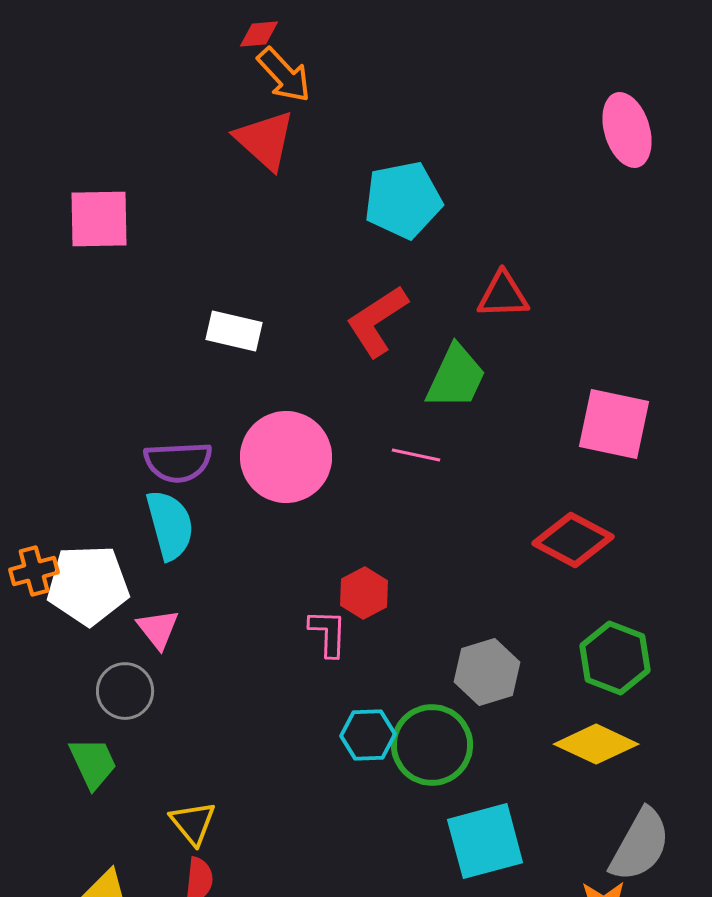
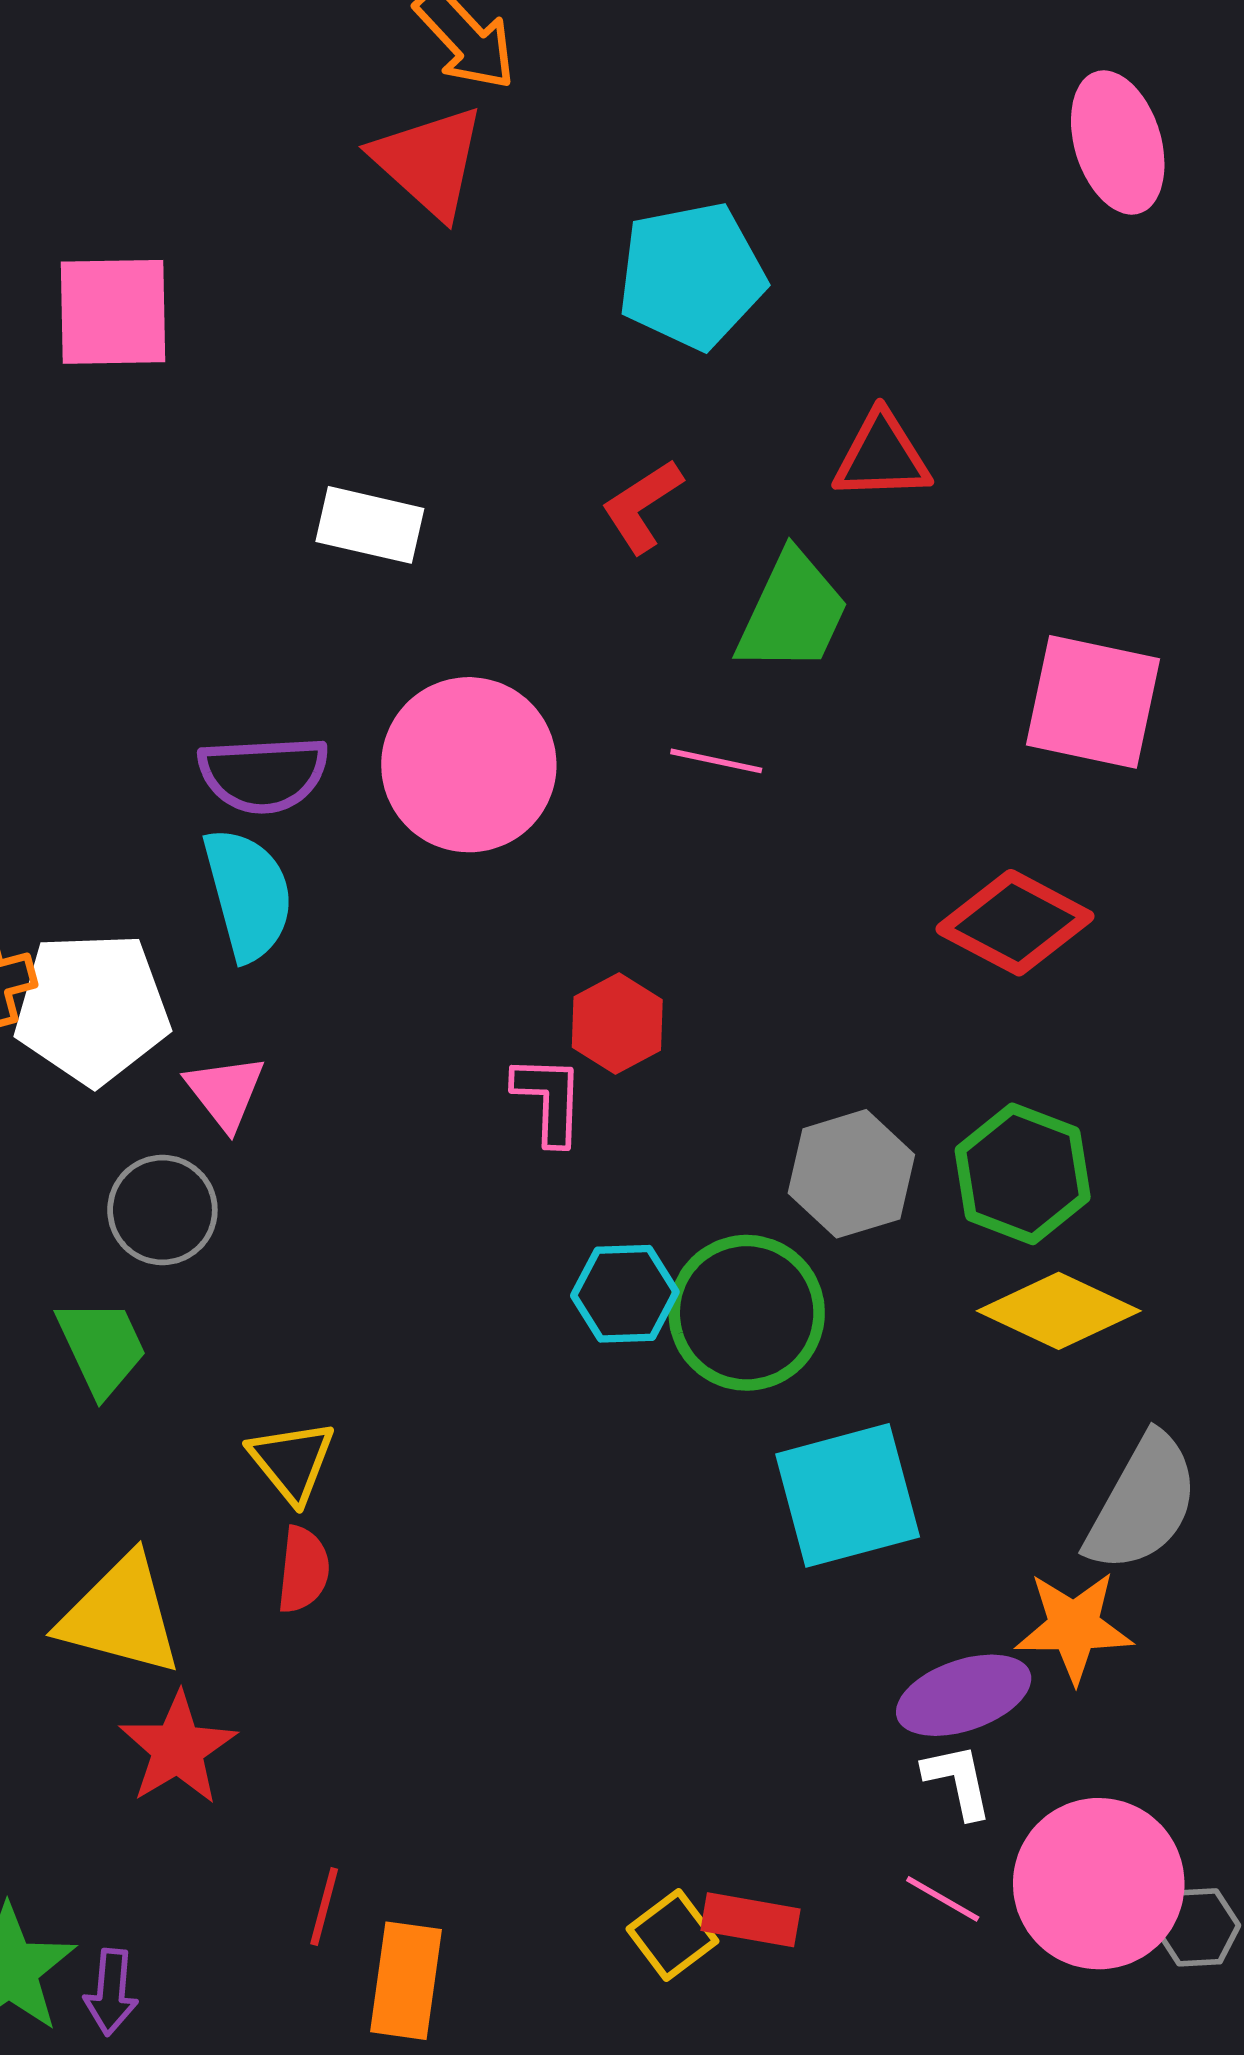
red L-shape: (377, 321) -> (642, 506), size x0.7
green hexagon: (615, 658) -> (1023, 1174), moved

